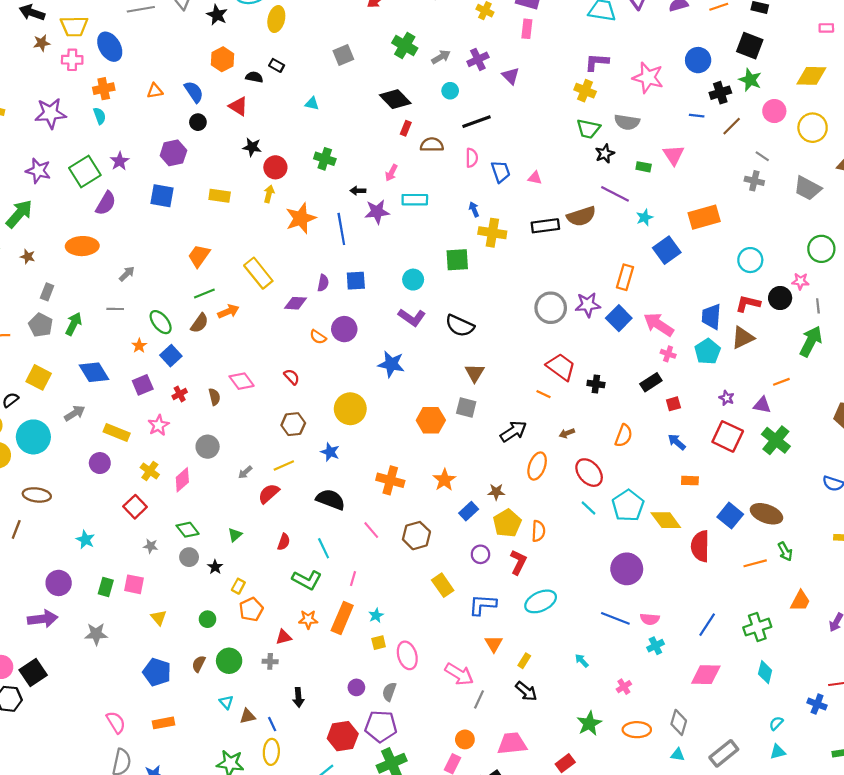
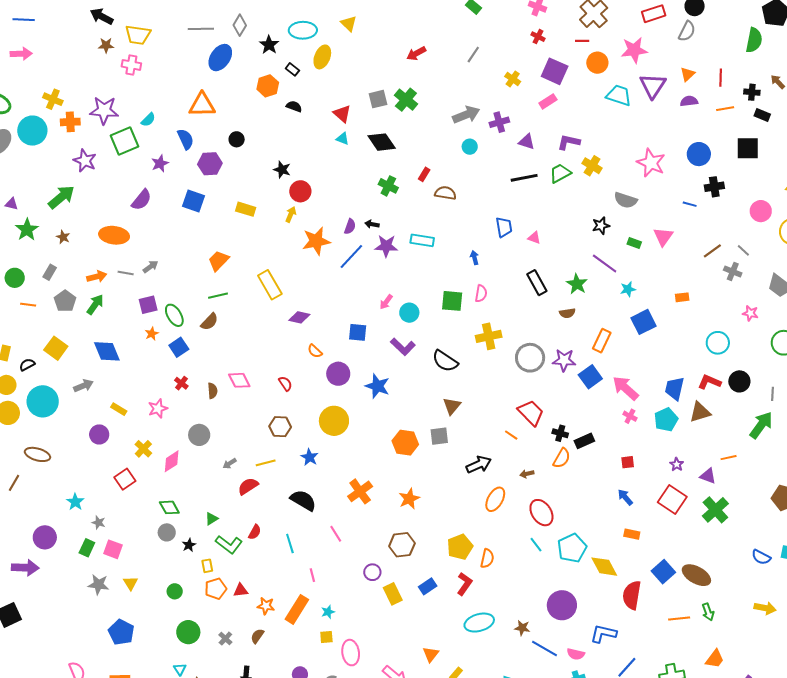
pink rectangle: (527, 29) -> (548, 101), turned 42
green cross: (405, 45) -> (406, 100), moved
black square: (750, 46) -> (748, 148), turned -30
blue ellipse: (110, 47) -> (220, 58), moved, turned 56
gray arrow: (441, 57) -> (466, 115), size x1.5
purple L-shape: (597, 62) -> (569, 142), moved
black rectangle: (277, 65) -> (292, 69), moved
purple triangle: (511, 76) -> (527, 142), turned -36
green star: (750, 80) -> (577, 284), moved
orange cross: (104, 89) -> (70, 122), moved
orange triangle: (155, 91) -> (202, 105), size x1.8
blue semicircle: (194, 92) -> (186, 139), moved
black diamond: (395, 99) -> (382, 142), moved
red triangle: (238, 106) -> (342, 114), moved
cyan semicircle: (100, 116) -> (148, 120), turned 56
black line: (476, 122) -> (524, 178), moved
brown line: (732, 126) -> (712, 251), moved
green trapezoid: (588, 129) -> (560, 173), moved, turned 130
pink semicircle: (472, 158) -> (481, 293), moved
green cross: (325, 159) -> (388, 186), moved
green square: (85, 172) -> (125, 141), moved
pink arrow: (391, 173) -> (386, 302), moved
brown semicircle: (581, 216) -> (567, 313), moved, size x0.6
orange rectangle: (704, 217) -> (682, 297), size x0.5
black rectangle: (545, 226) -> (537, 283), turned 60
blue line: (341, 229) -> (351, 257), turned 44
yellow cross: (492, 233) -> (489, 336), moved, turned -30
blue square: (356, 281) -> (358, 332), moved
pink star: (800, 281) -> (750, 313), moved
purple semicircle: (323, 283) -> (350, 227), moved
gray rectangle: (47, 292) -> (50, 272), moved
gray line: (115, 309) -> (126, 273), moved
orange arrow: (228, 311) -> (97, 277), moved
purple circle: (344, 329) -> (338, 374), moved
black rectangle: (651, 382) -> (584, 441), moved
purple square: (143, 385) -> (148, 305), moved
red cross: (180, 394) -> (181, 383), turned -32
gray square: (466, 408) -> (439, 436), turned -30
yellow rectangle: (117, 433) -> (119, 409), size x0.7
orange semicircle: (624, 436) -> (562, 458), moved
orange cross: (390, 480) -> (360, 491), turned 30
brown star: (496, 492) -> (522, 628), moved
blue rectangle: (469, 511) -> (428, 586), moved
brown hexagon: (416, 536) -> (402, 545), moved
gray star: (151, 546) -> (99, 523), moved
purple circle: (480, 554) -> (372, 572), moved
pink line: (353, 579) -> (312, 575), turned -40
green L-shape: (307, 580) -> (229, 544), moved
yellow rectangle: (238, 586) -> (207, 566), turned -48
blue L-shape: (483, 605) -> (603, 634), moved
gray star: (96, 634) -> (99, 585), moved
red triangle: (284, 637) -> (241, 590), moved
gray cross: (270, 661) -> (225, 639), turned 32
brown semicircle: (199, 664) -> (257, 636), moved

